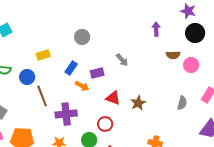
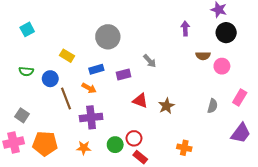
gray circle: (82, 37) -> (108, 37), size x1.5
yellow rectangle: (43, 55) -> (67, 56), turned 48
blue rectangle: (71, 68) -> (96, 69), turned 40
orange arrow: (82, 86) -> (89, 88), moved
red circle: (105, 124) -> (134, 138), moved

